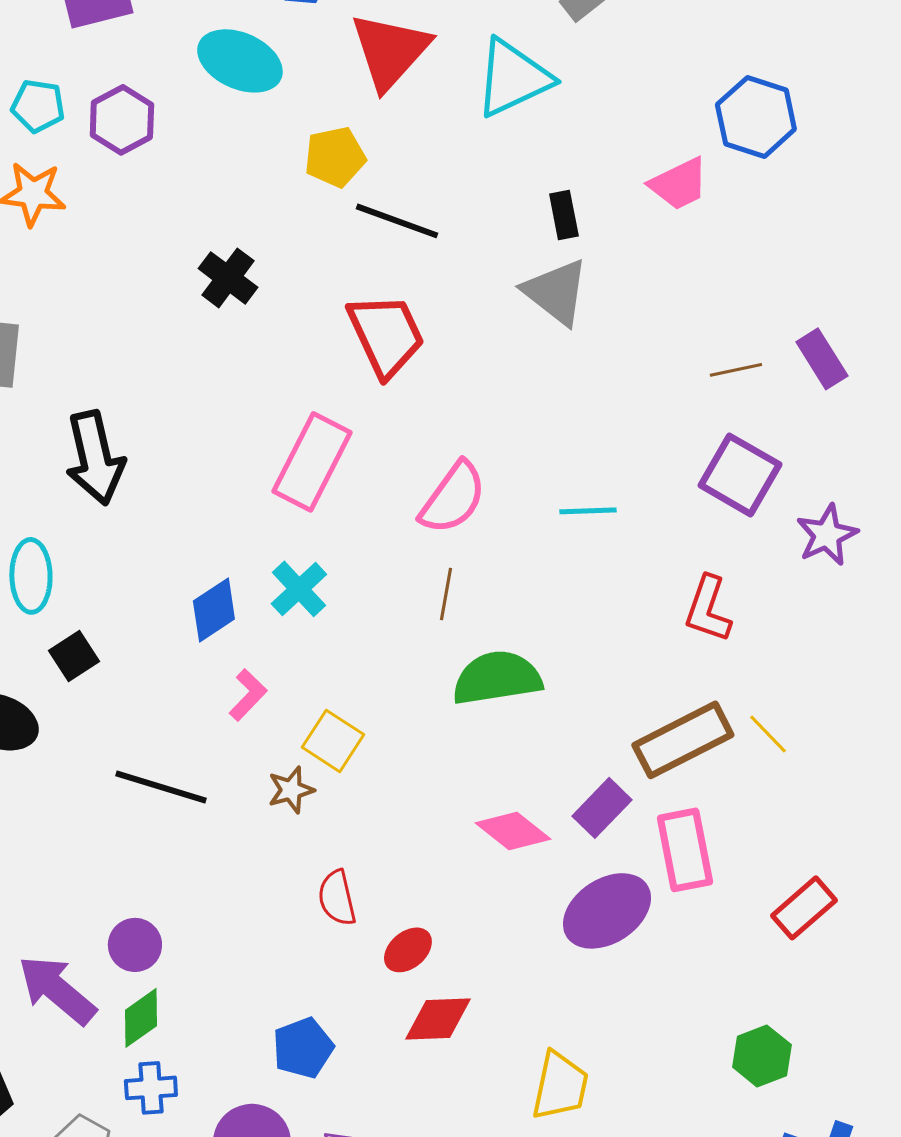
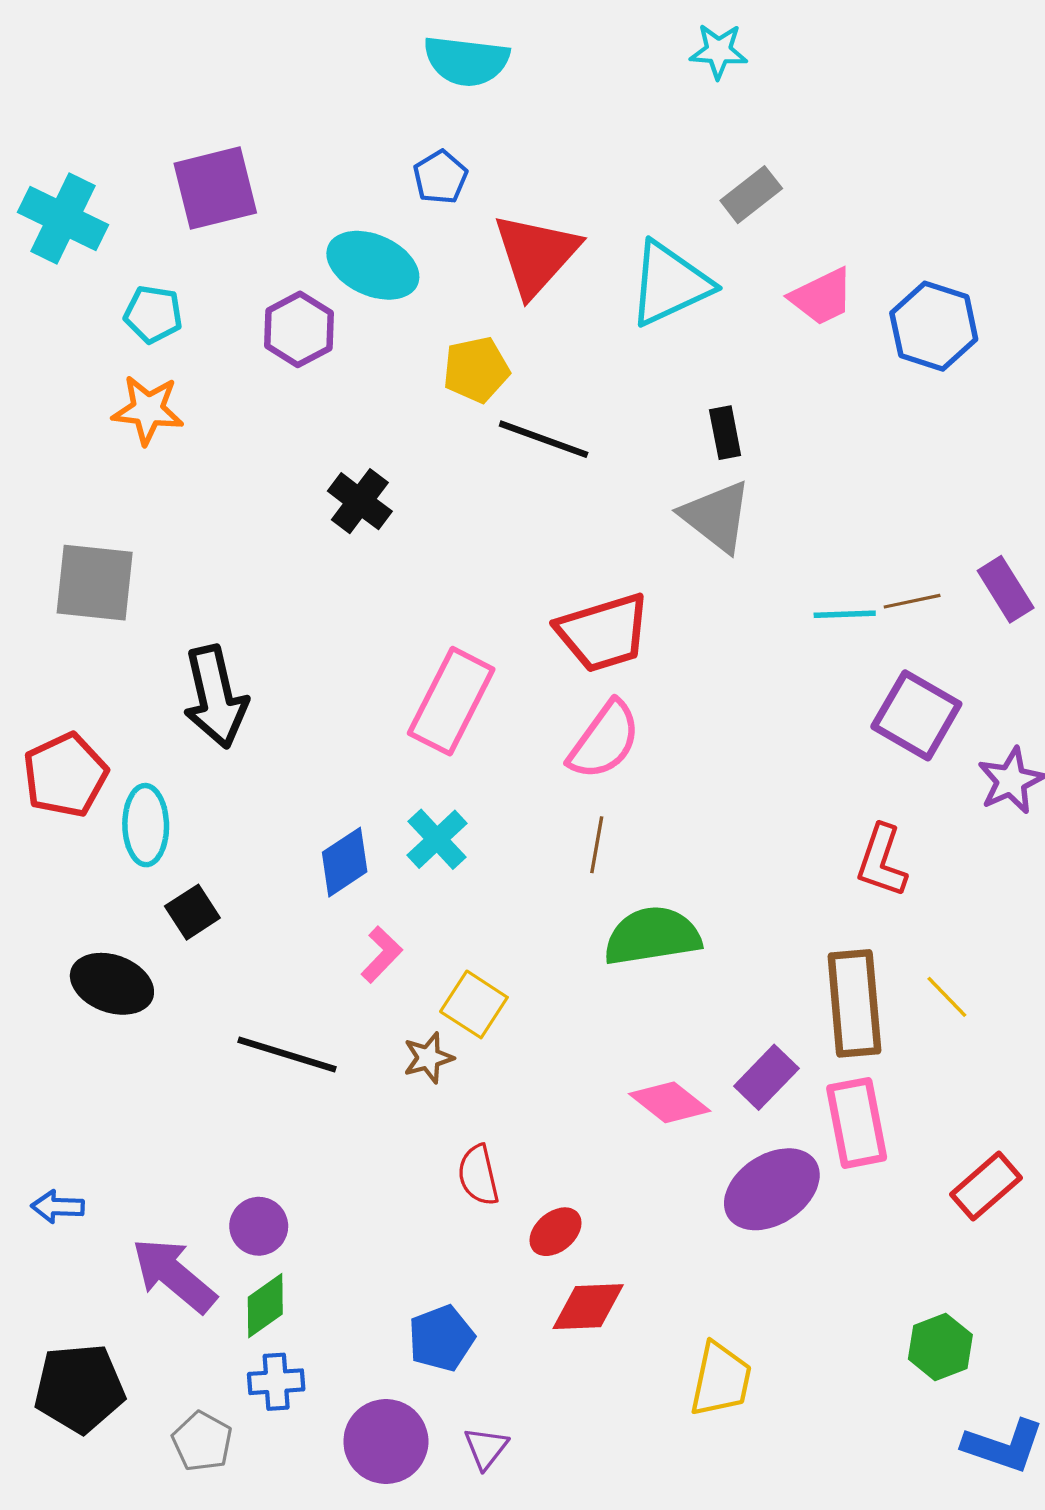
purple hexagon: (122, 120) -> (299, 329), moved
pink trapezoid: (679, 184) -> (822, 297), moved
red trapezoid: (386, 335) -> (603, 633), moved, turned 98
cyan line: (588, 511) -> (845, 614), moved
brown rectangle: (683, 740) -> (854, 1003), turned -68

